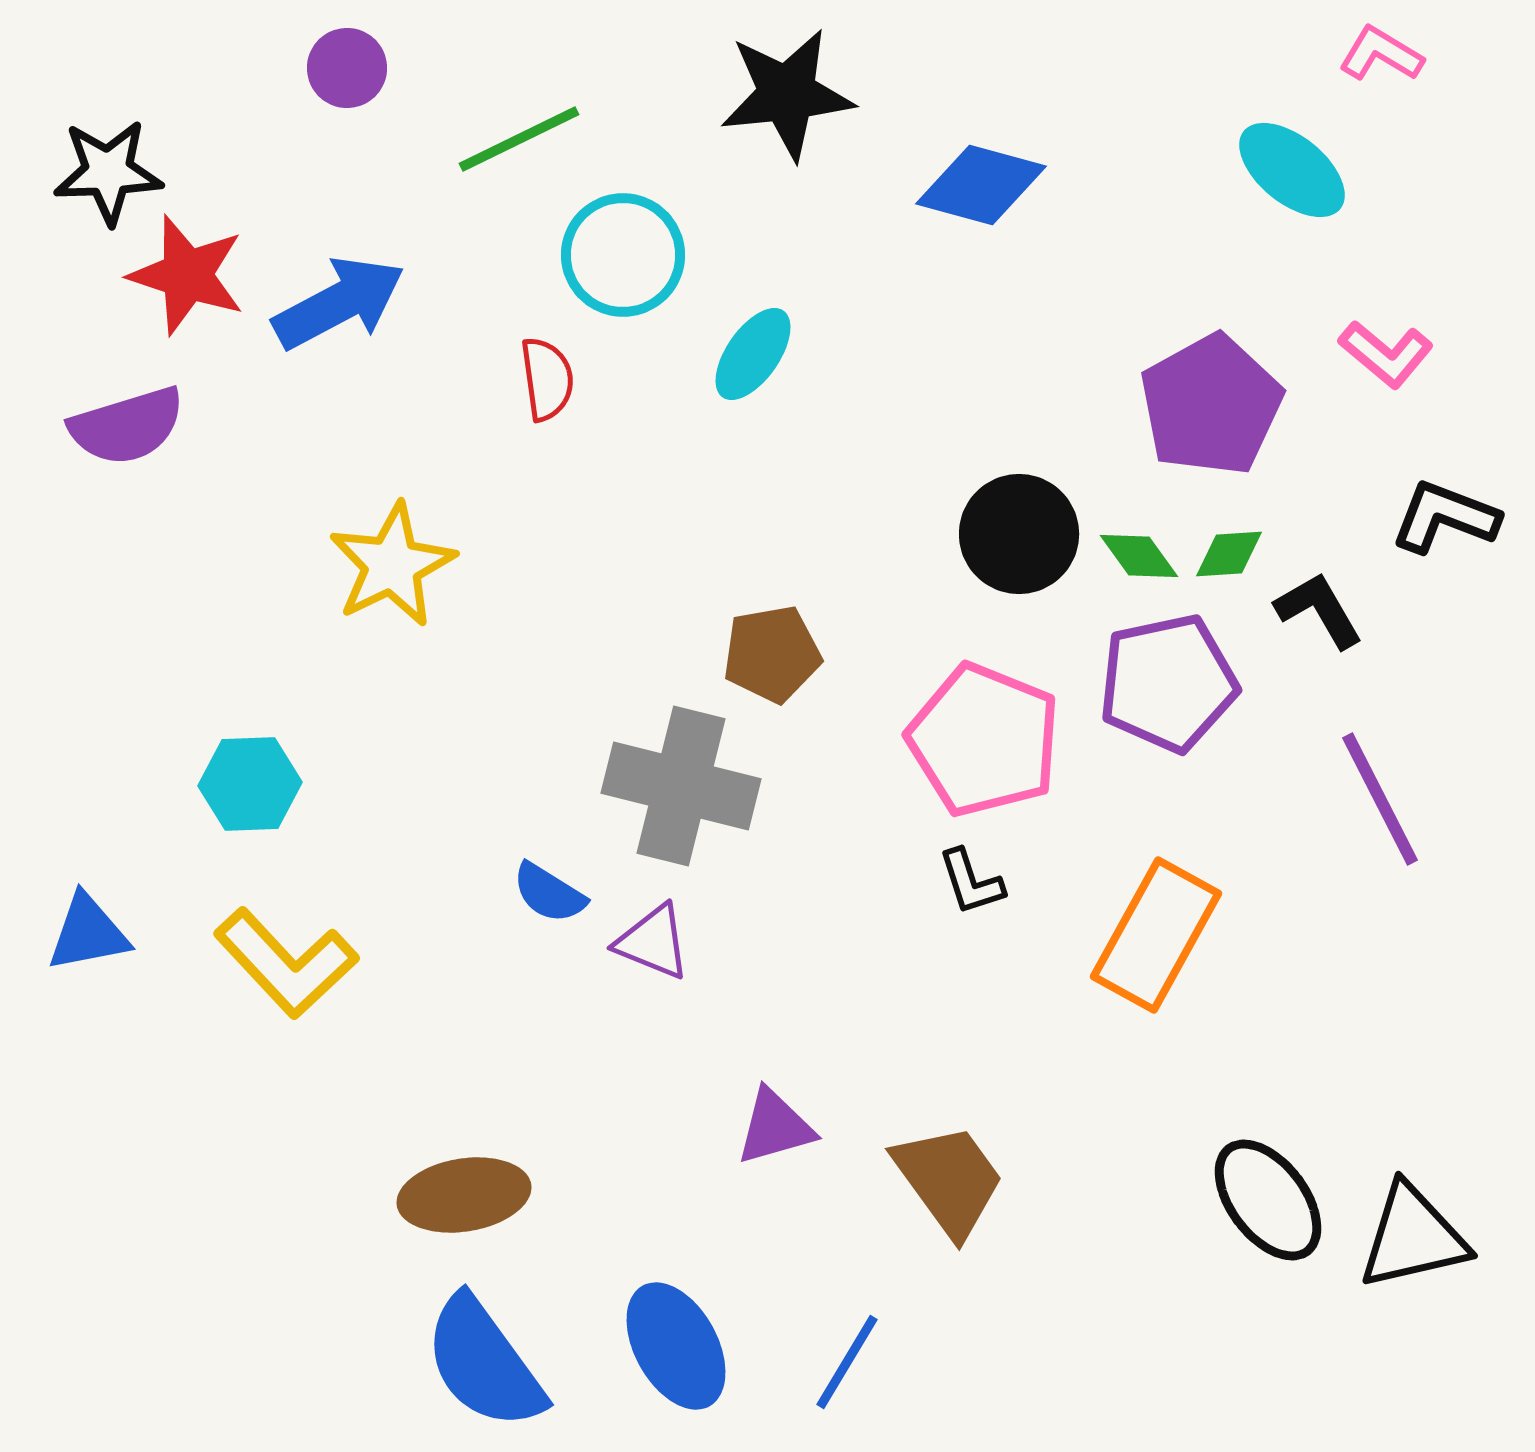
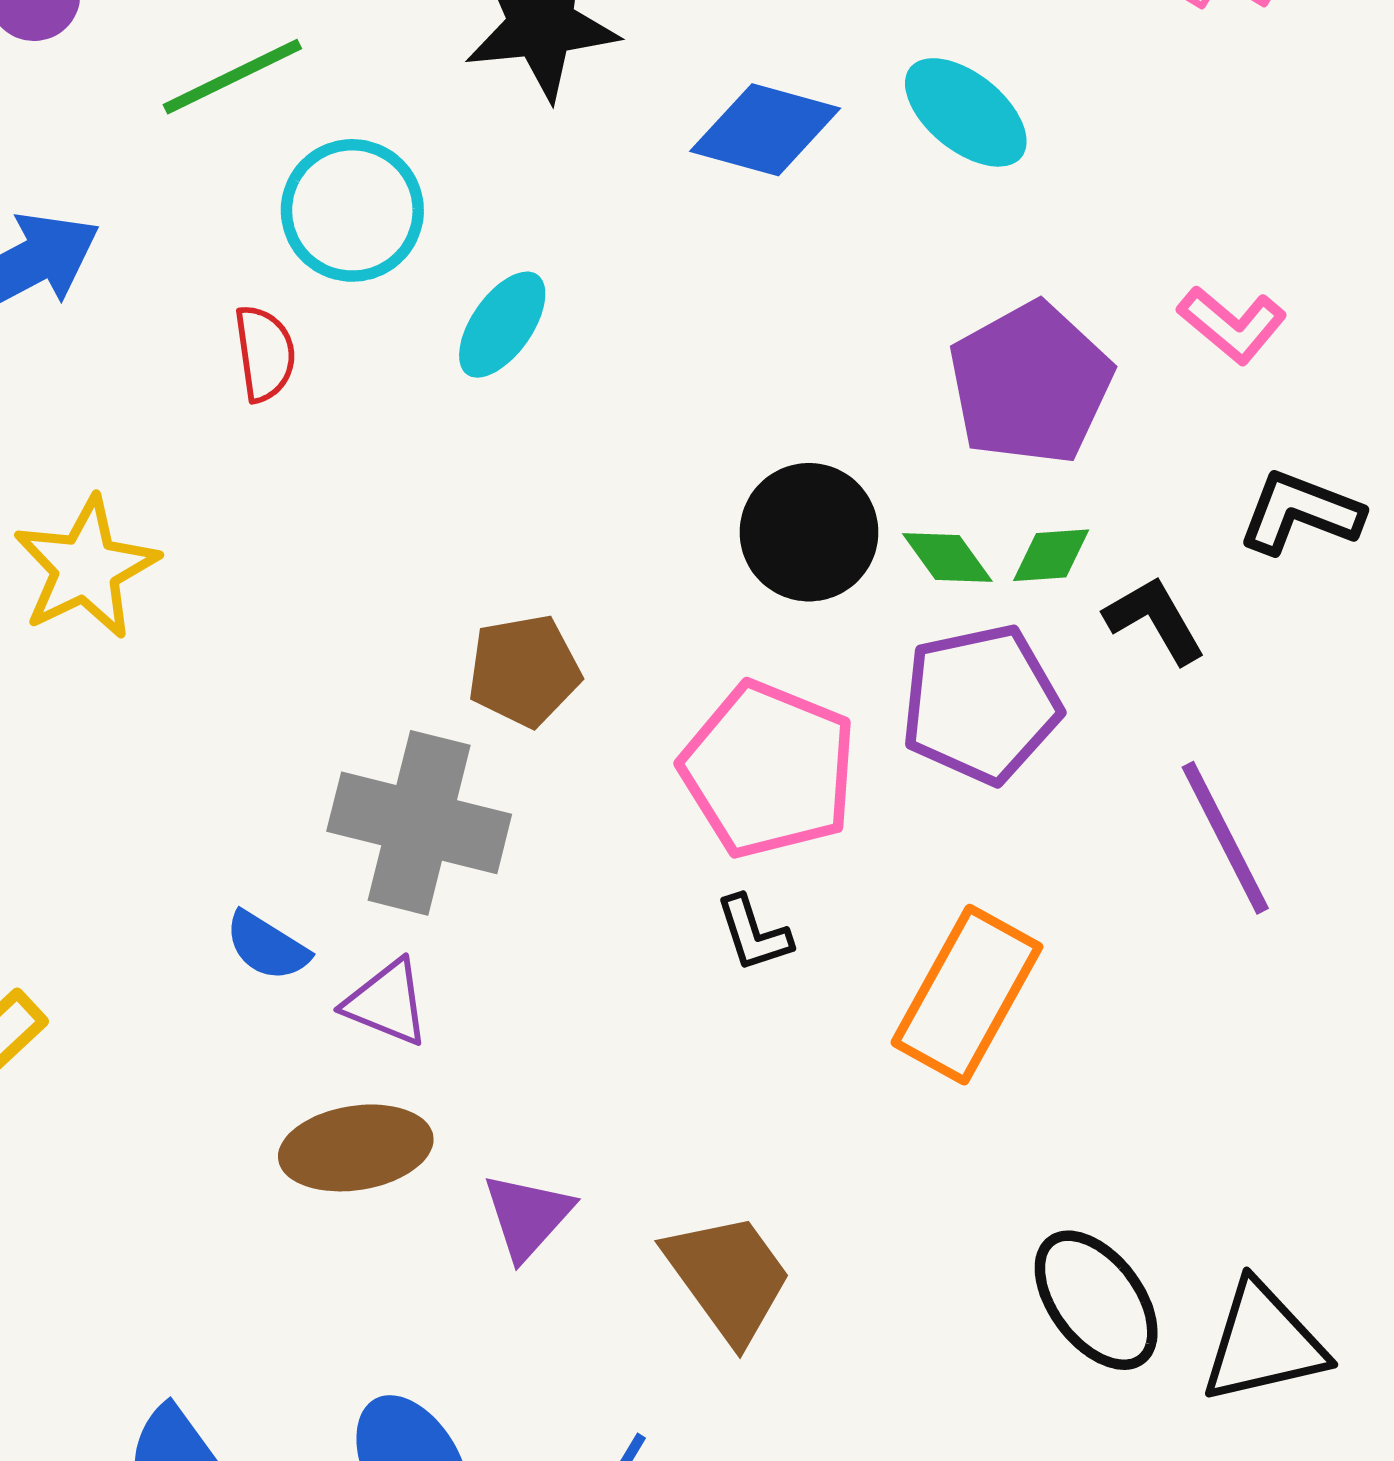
cyan ellipse: (1292, 170) -> (966, 112), moved
purple triangle: (775, 1127) -> (528, 1216), turned -32
brown ellipse: (464, 1195) -> (356, 1148), moved

